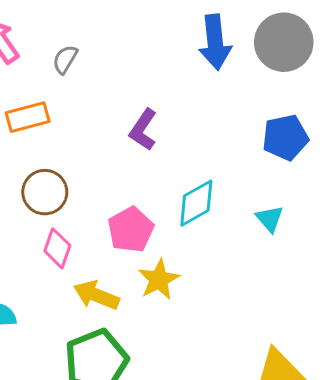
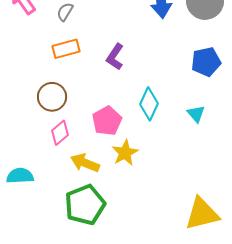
orange rectangle: (28, 117) -> (66, 49), moved
cyan diamond: (196, 203) -> (149, 104), turned -36
pink diamond: (57, 248) -> (60, 133), turned 30

